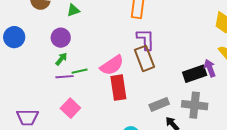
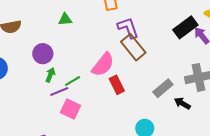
green triangle: (73, 10) -> (65, 19), moved, turned 32
black rectangle: (195, 74) -> (185, 27), moved
red rectangle: (118, 88) -> (117, 85), size x0.7
pink square: (70, 108) -> (71, 109), moved

